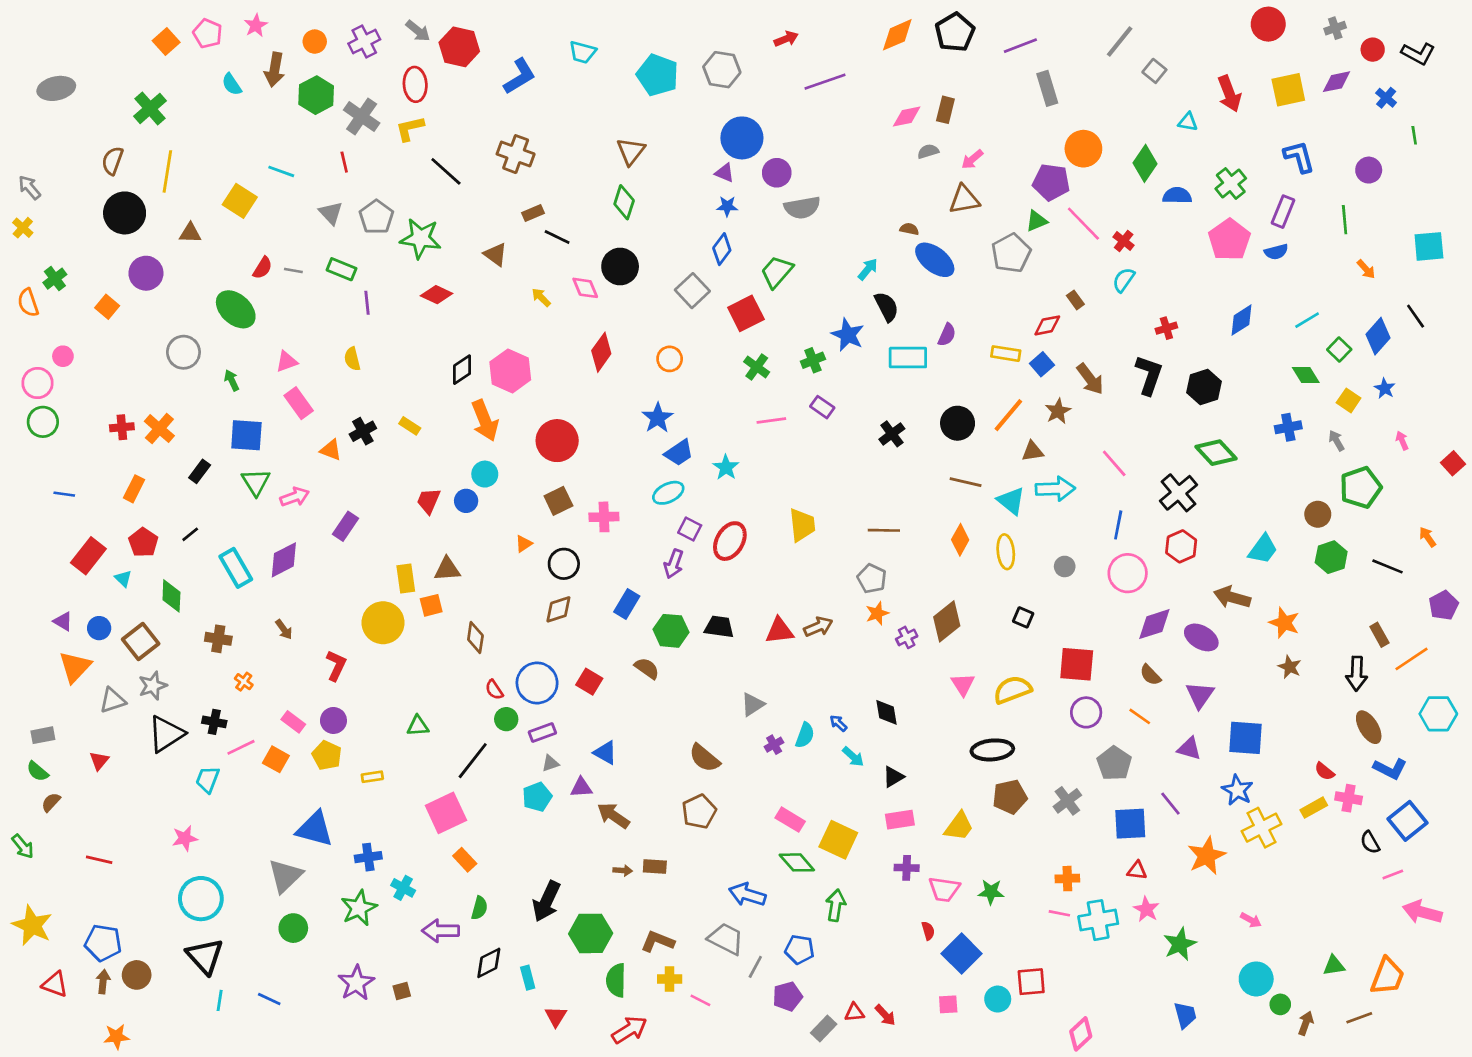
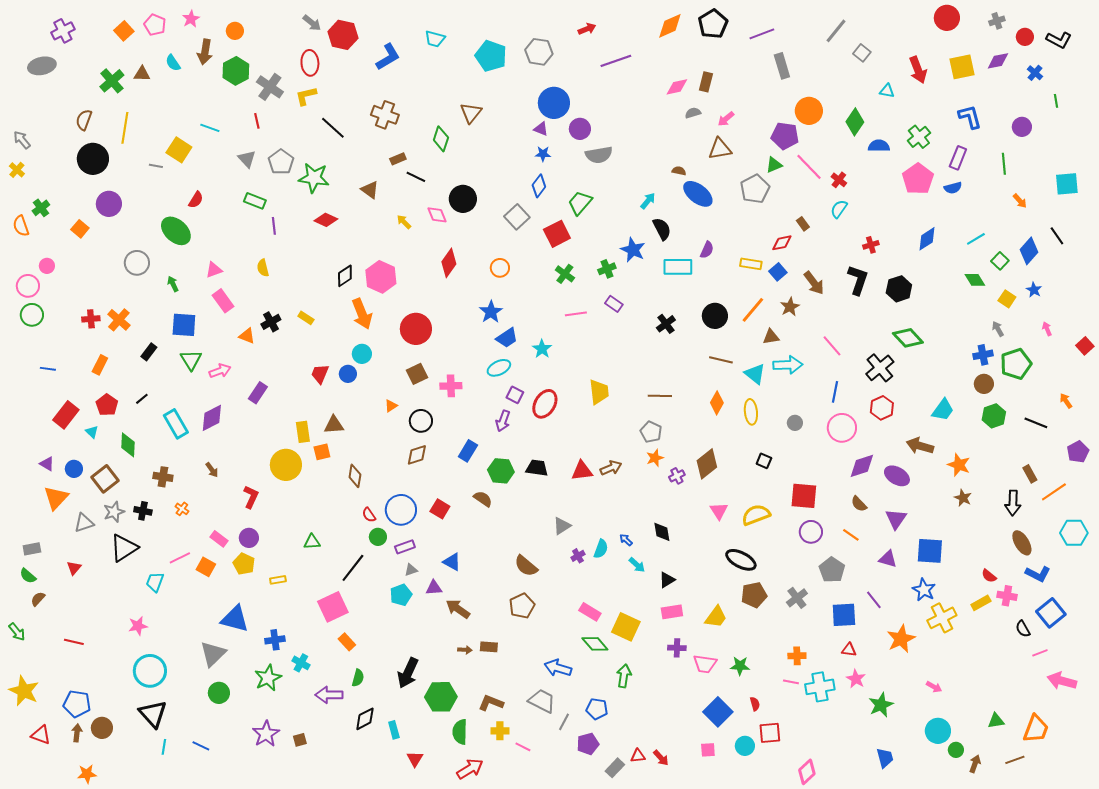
purple cross: (364, 42) -> (63, 31), moved
green diamond: (624, 202) -> (441, 139), moved
brown triangle: (190, 233) -> (142, 74), moved
gray line: (293, 271) -> (156, 166), moved
blue cross: (1288, 427) -> (983, 355), moved
black cross: (214, 722) -> (143, 511), moved
black ellipse: (992, 750) -> (741, 560), turned 32
red semicircle: (928, 931) -> (755, 704), moved

